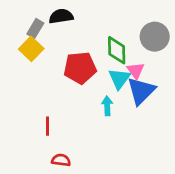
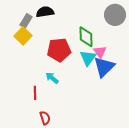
gray circle: (155, 37) -> (115, 15), moved
cyan arrow: (107, 106) -> (52, 78), moved, turned -48
red semicircle: (61, 160) -> (45, 118), turned 64

